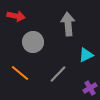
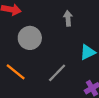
gray arrow: (68, 24) -> (68, 18), size x0.6

